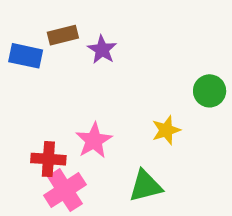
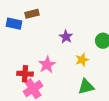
purple star: (102, 50) -> (66, 37), moved
green triangle: (145, 186) -> (86, 87), moved

